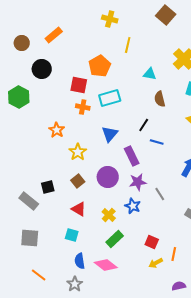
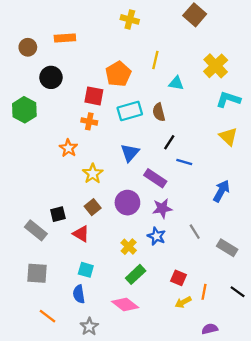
orange rectangle: (54, 35) -> (65, 38), turned 36
yellow line: (128, 45) -> (155, 60), moved
brown semicircle: (160, 99) -> (159, 112), moved
orange cross: (83, 107) -> (89, 121), moved
purple rectangle: (132, 156) -> (155, 178), turned -30
gray line: (160, 194) -> (195, 232), moved
red triangle: (79, 209) -> (81, 234), moved
blue semicircle: (80, 261) -> (79, 294), moved

